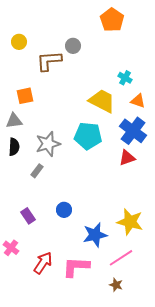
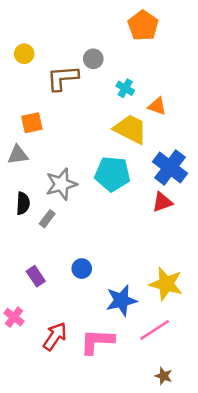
cyan cross: (125, 78) -> (125, 88), moved
orange triangle: (138, 101) -> (157, 106), moved
black semicircle: (14, 147) -> (23, 203), moved
brown star: (116, 285) -> (164, 376), moved

